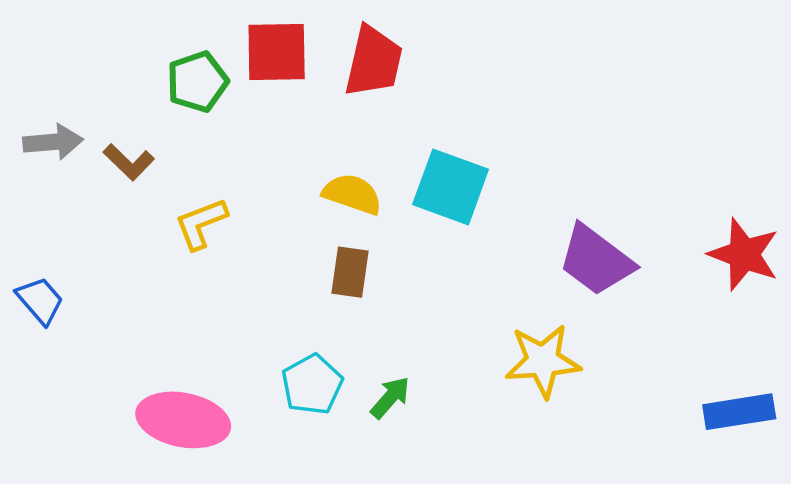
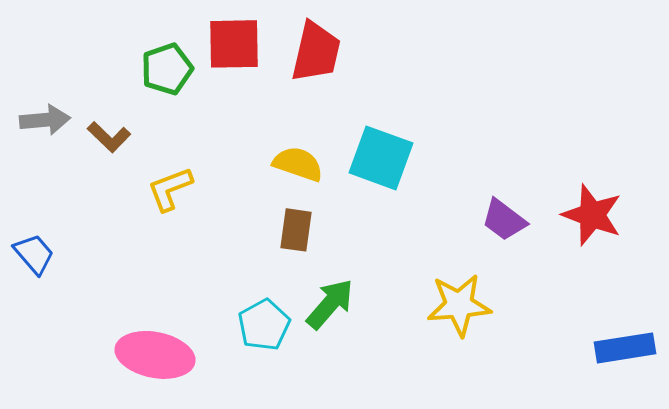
red star: (744, 254) -> (592, 215), moved
purple trapezoid: (596, 260) -> (504, 220), size x0.7
green arrow: (390, 397) -> (330, 304), moved, size x1.4

